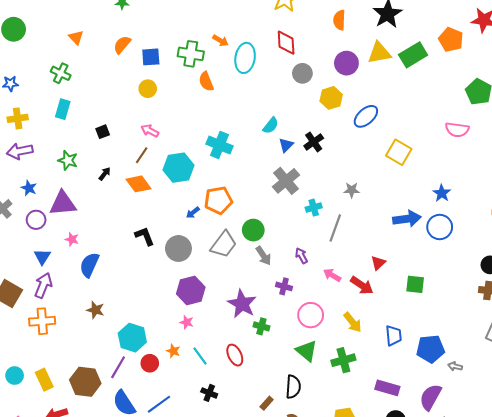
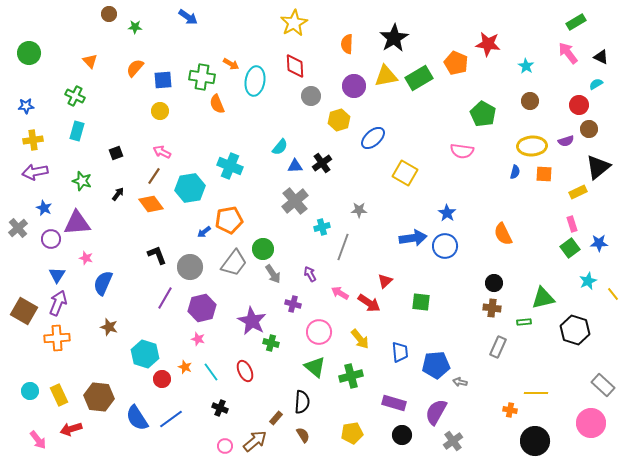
blue triangle: (286, 145) -> (295, 166), turned 42
purple line: (118, 367) -> (165, 298), moved

